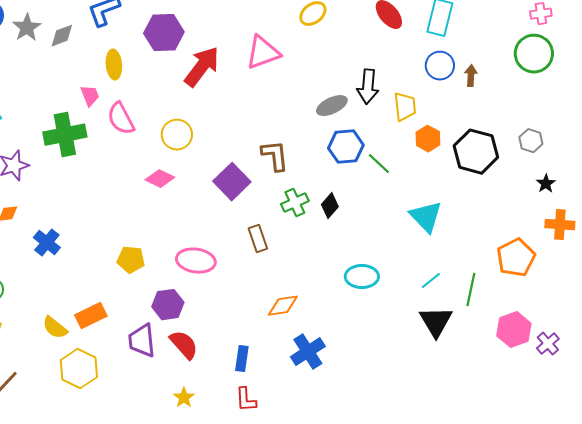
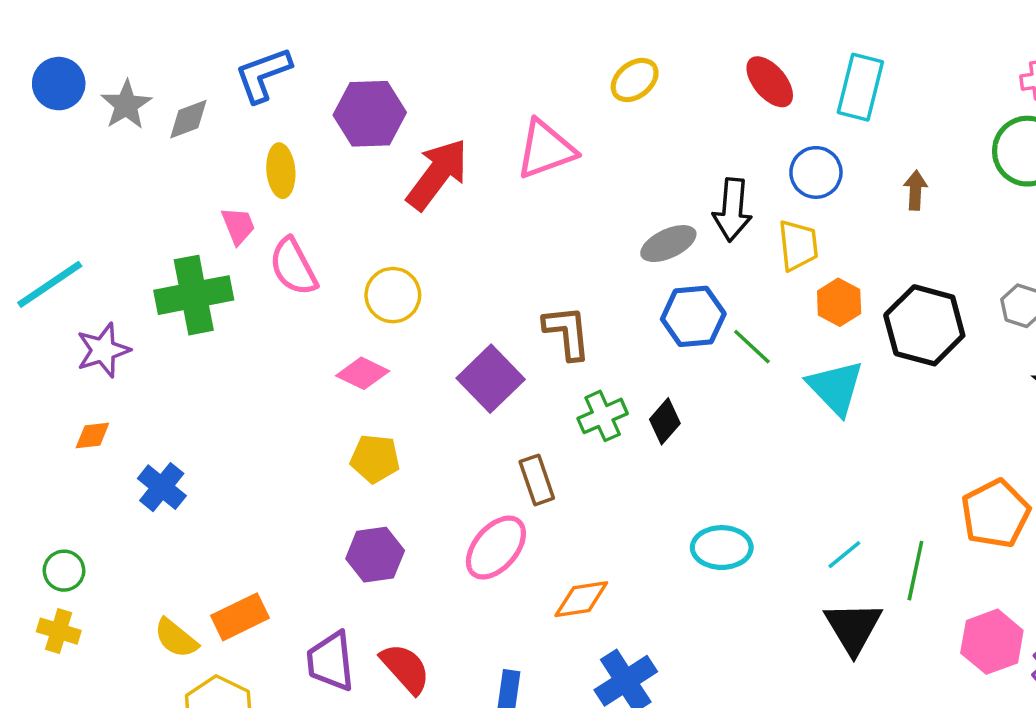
blue circle: (440, 66) -> (816, 172), moved
cyan triangle: (426, 217) -> (835, 388), moved
yellow pentagon: (131, 260) -> (375, 459), moved
pink ellipse: (196, 261) -> (496, 548), moved, turned -57
purple hexagon: (168, 305) -> (375, 555), moved

